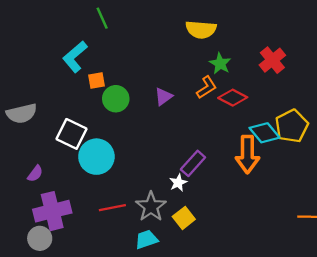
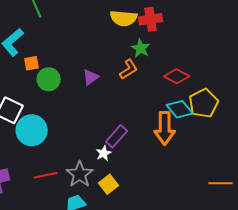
red cross: (272, 60) -> (151, 19), moved, turned 30
red diamond: (233, 98) -> (177, 76), moved

